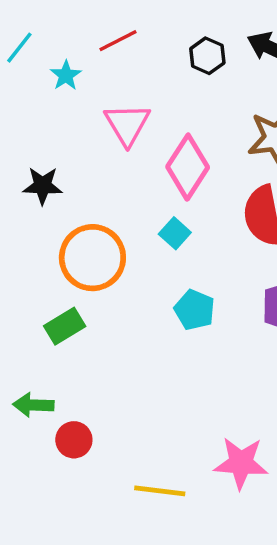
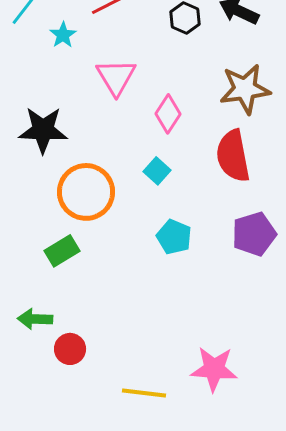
pink diamond: (188, 167) -> (168, 114), size x0.7
black star: (43, 186) -> (43, 130), size x1.4

